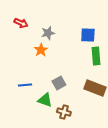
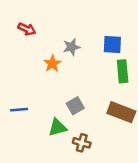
gray star: (48, 33) -> (72, 47), moved
blue line: (25, 85) -> (19, 110), moved
green triangle: (45, 100) -> (57, 127), turned -35

